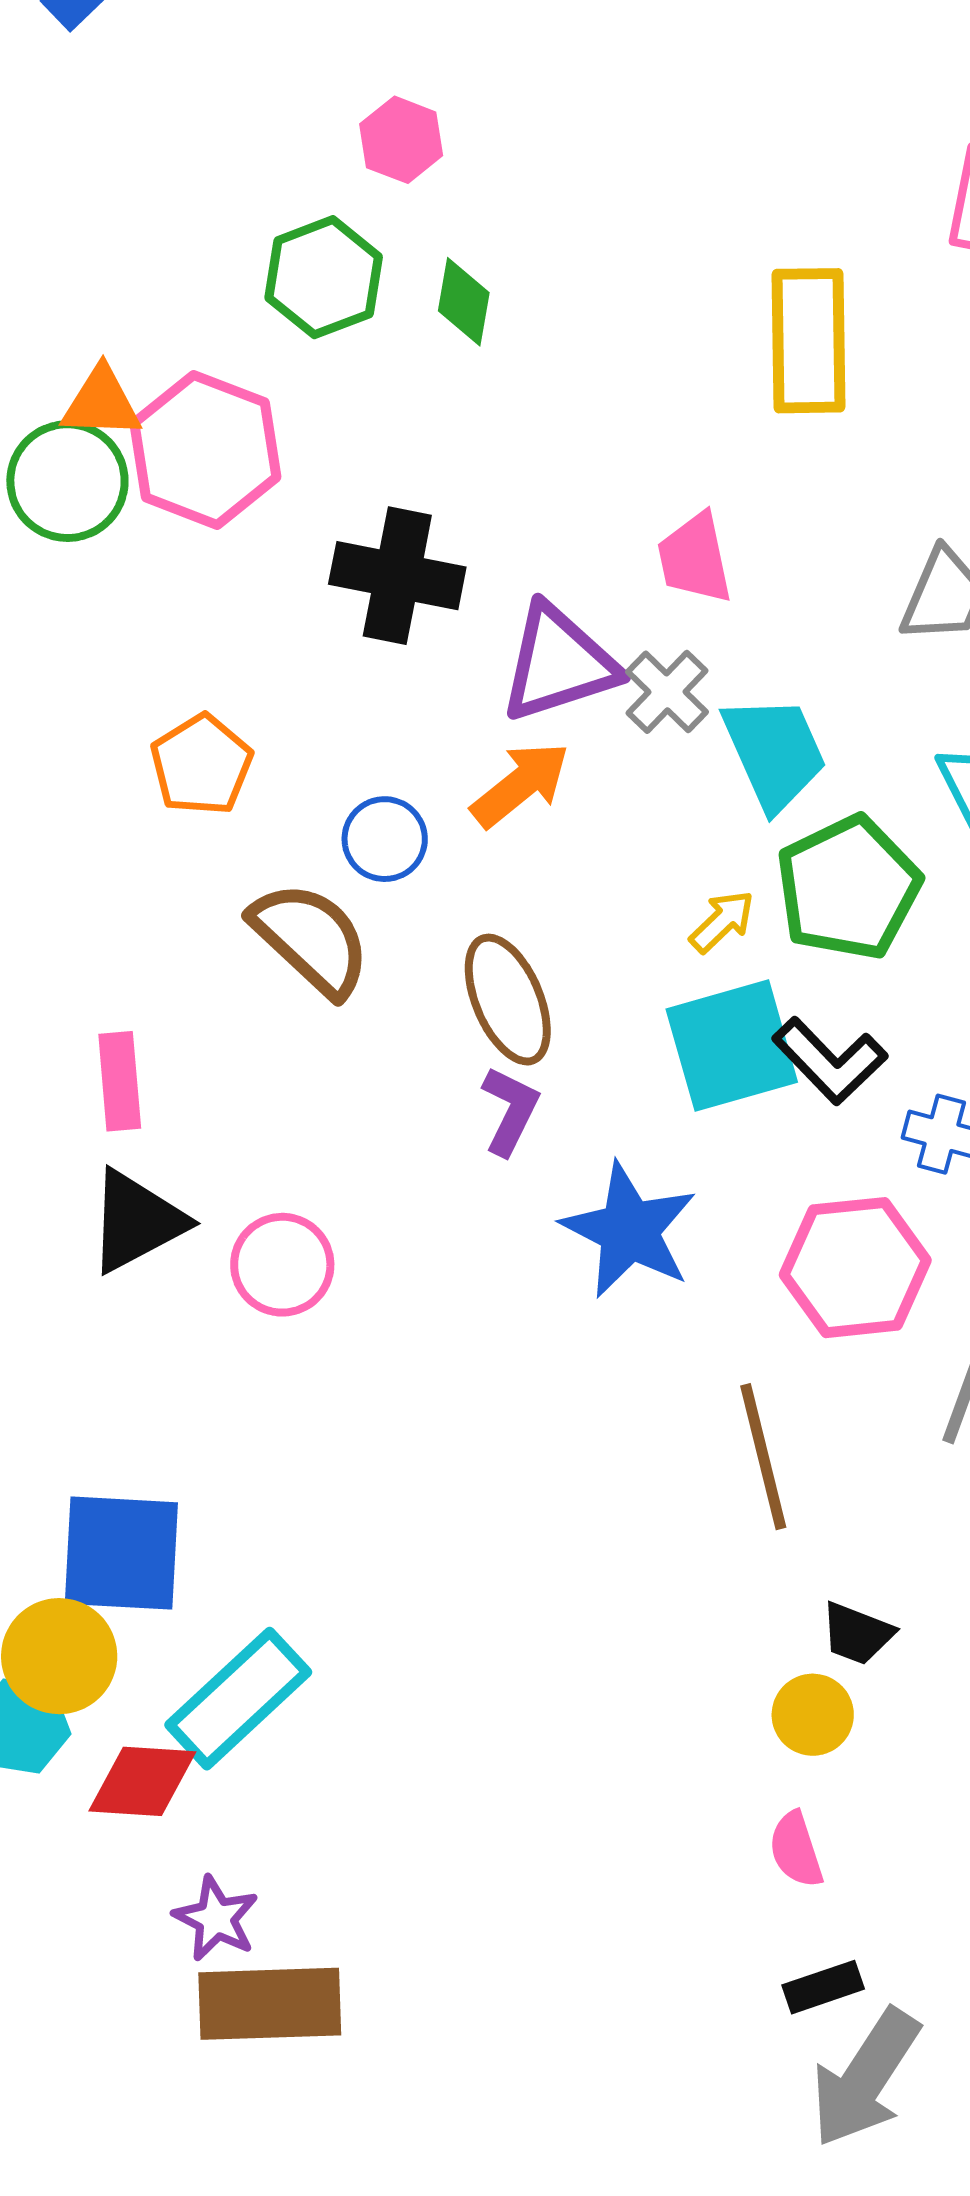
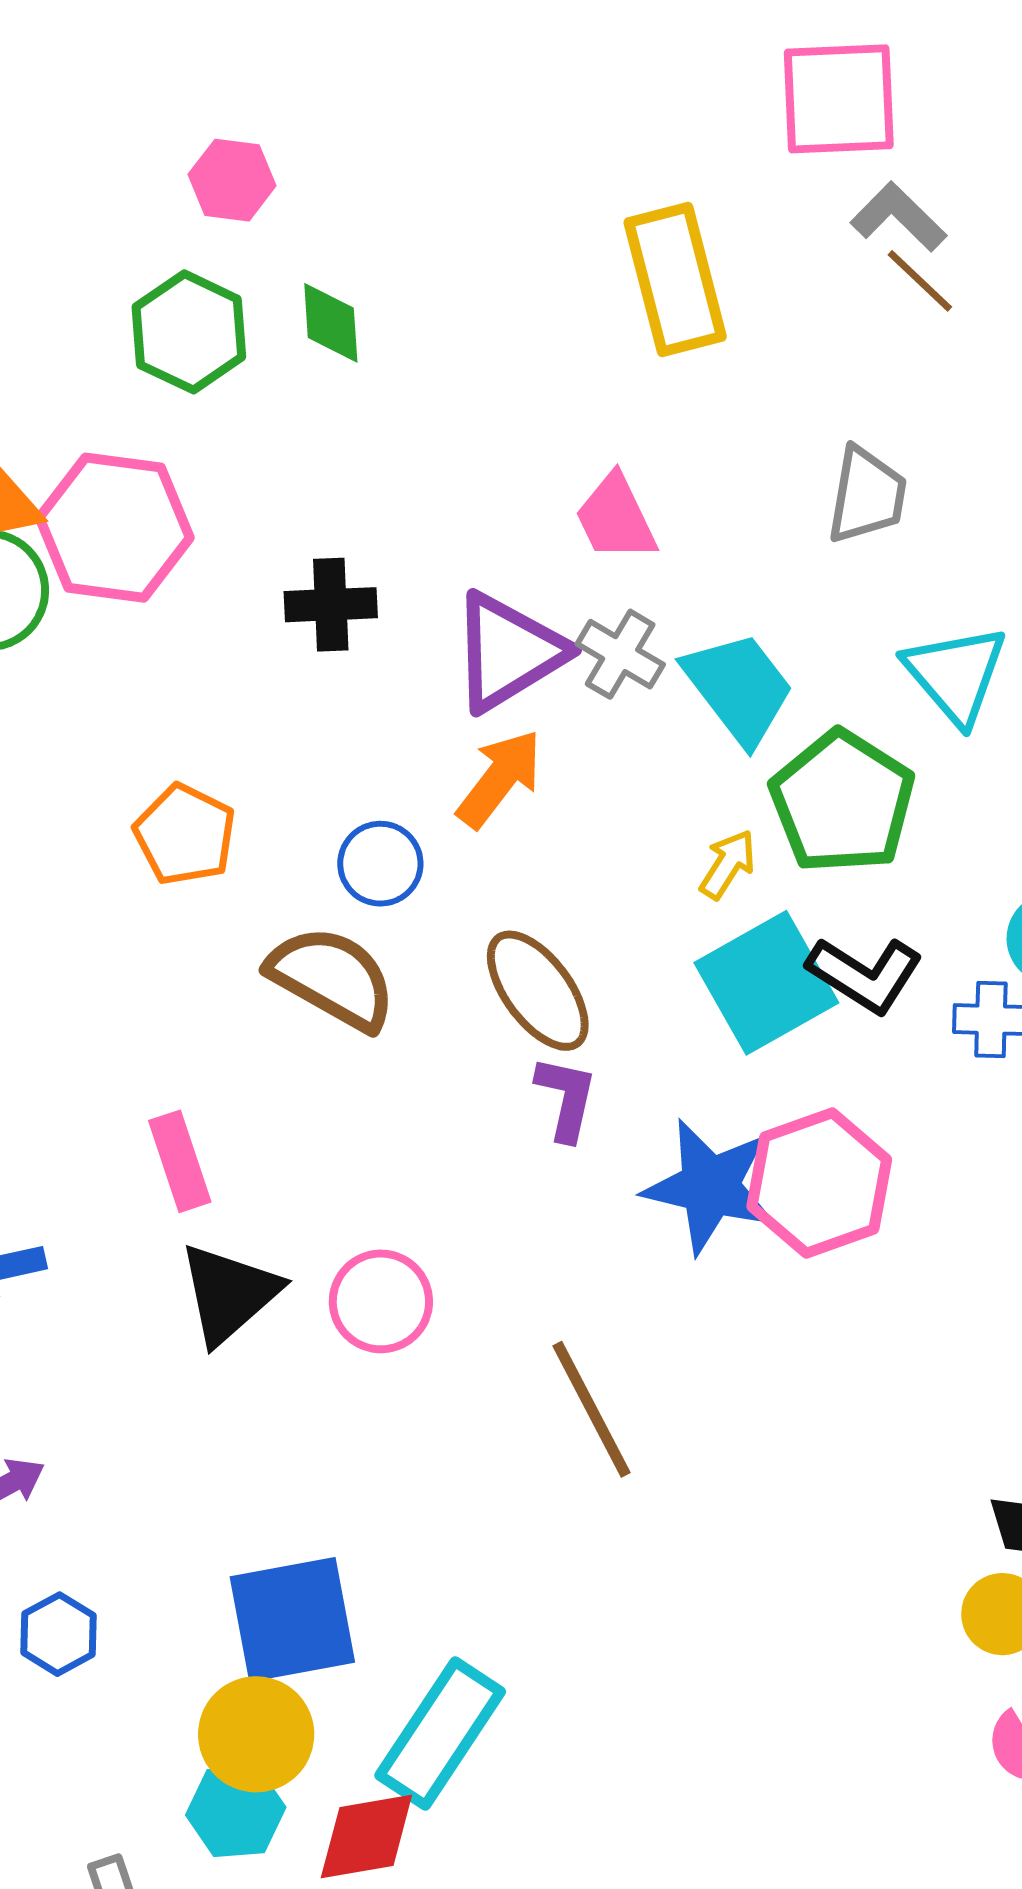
black cross: (397, 576) -> (331, 605), size x0.7
pink hexagon: (855, 1268) -> (819, 1183), moved
brown line: (763, 1457) -> (591, 1409), moved

